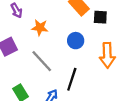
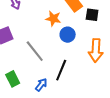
orange star: (40, 28) -> (53, 19), moved

